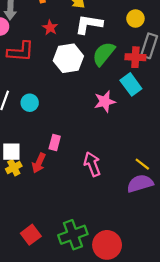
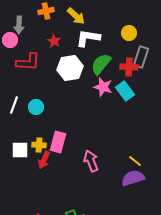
pink star: (105, 102) -> (103, 87), moved, turned 30
pink rectangle: (55, 143) -> (58, 142), size x1.5
yellow cross: (14, 168) -> (39, 145), moved, turned 32

